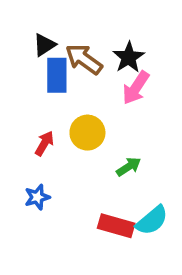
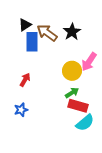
pink arrow: (136, 88) -> (89, 62), moved
yellow circle: (87, 133) -> (72, 71), moved
red rectangle: (116, 226) -> (78, 106), moved

